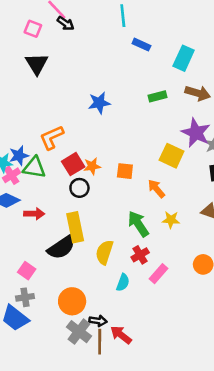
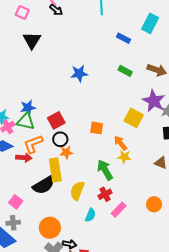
pink square: (33, 29) -> (22, 12), moved
blue rectangle: (141, 45) -> (123, 38), moved
cyan rectangle: (184, 58) -> (150, 23), moved
green rectangle: (158, 96) -> (125, 71), turned 40
orange L-shape: (52, 137) -> (33, 144), moved
blue star: (19, 156) -> (28, 108), moved
orange star: (92, 166) -> (66, 152), moved
yellow star: (171, 220) -> (124, 157), moved

